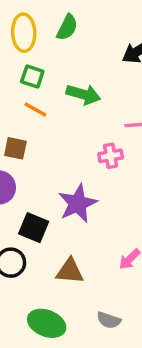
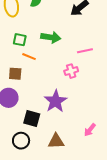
green square: (32, 76) -> (20, 40), moved
orange line: (35, 109) -> (29, 57), moved

